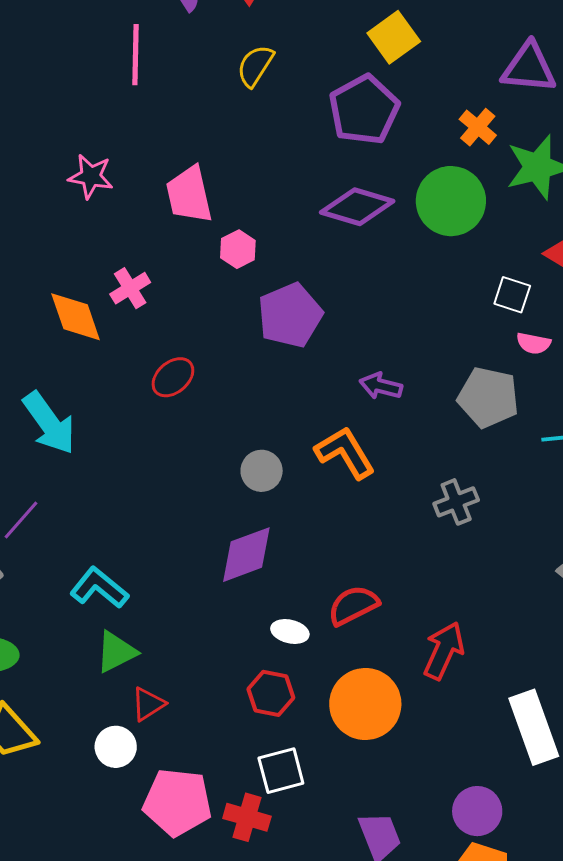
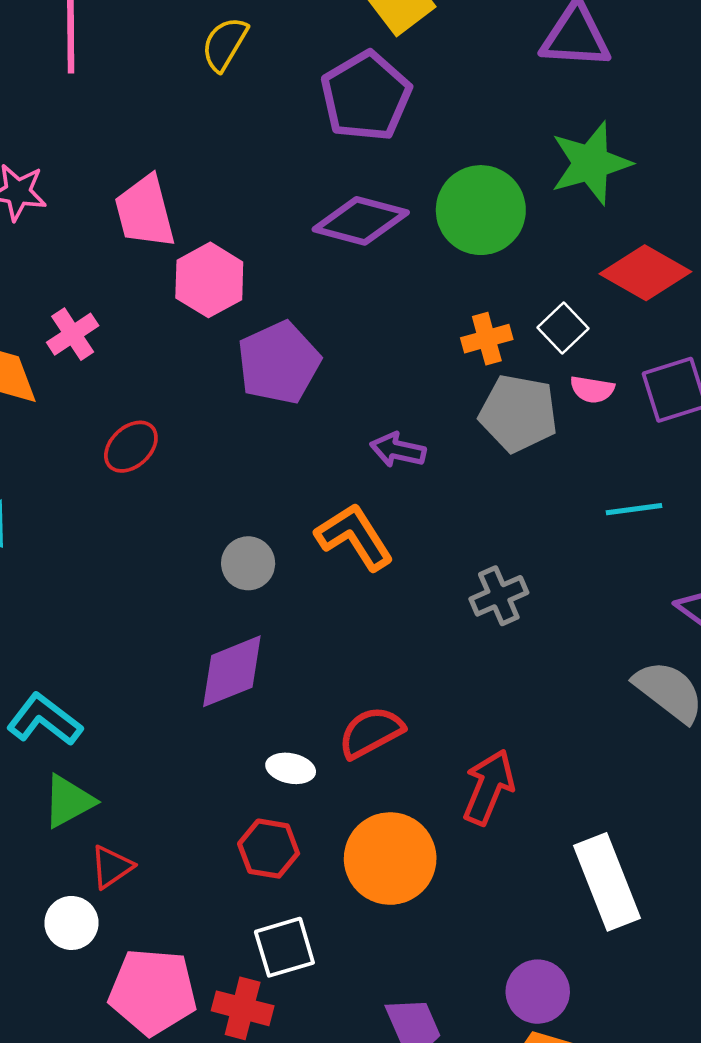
orange cross: (478, 127) -> (487, 339), moved, turned 36
pink hexagon: (238, 249) -> (209, 280), size x1.5
white square: (512, 295) -> (563, 328), turned 30
gray pentagon: (488, 397) -> (518, 413), moved

